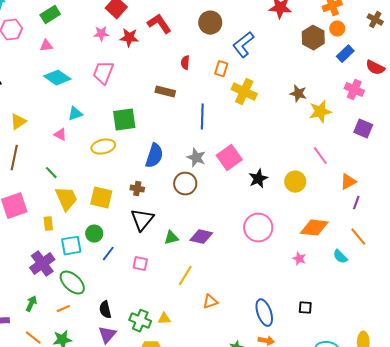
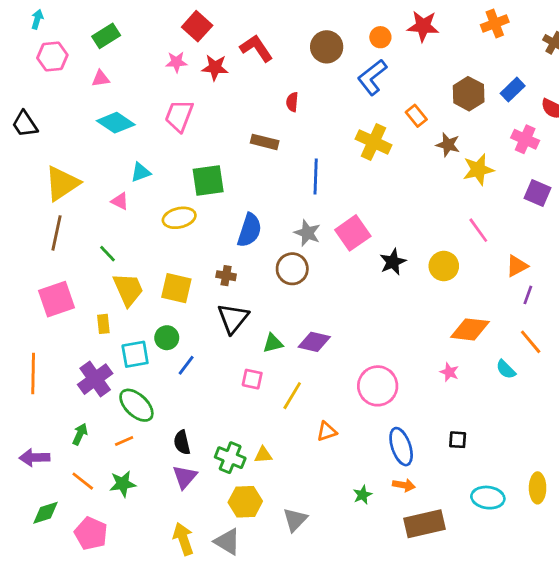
orange circle: (337, 29) -> (380, 37), moved
brown hexagon: (313, 38) -> (469, 94), moved
orange rectangle: (221, 69) -> (416, 116), moved, turned -56
yellow triangle: (18, 122) -> (62, 183), size x1.6
pink circle: (258, 228) -> (378, 386), moved
pink square: (140, 264) -> (252, 379), moved

